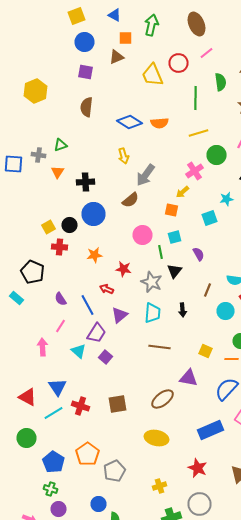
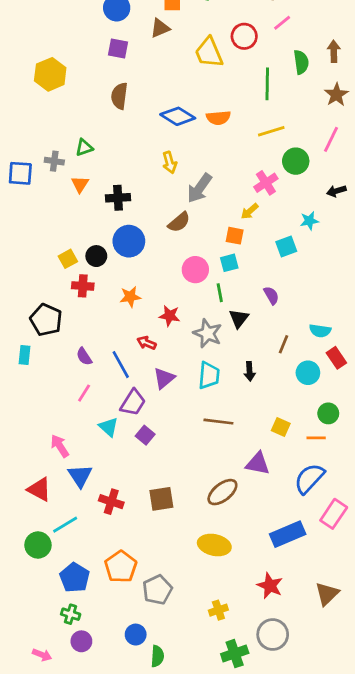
cyan square: (174, 237) -> (229, 263), moved
cyan rectangle: (16, 298) -> (24, 355), turned 56
pink arrow: (42, 347) -> (60, 446), moved, turned -30
cyan line: (54, 413) -> (65, 525), moved

